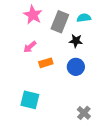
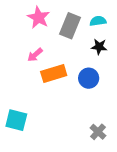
black star: (76, 41) -> (99, 47), moved
orange rectangle: (46, 63) -> (54, 73), size x1.5
cyan square: (30, 100) -> (16, 120), moved

